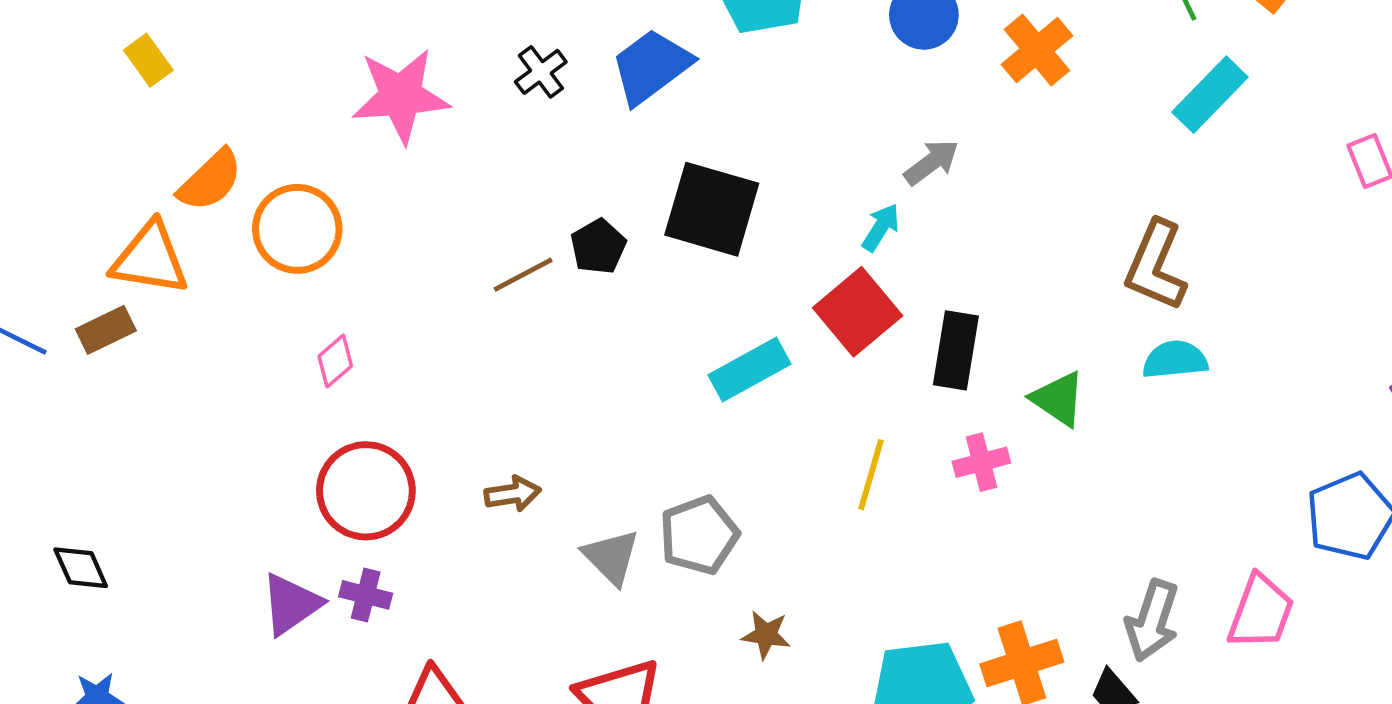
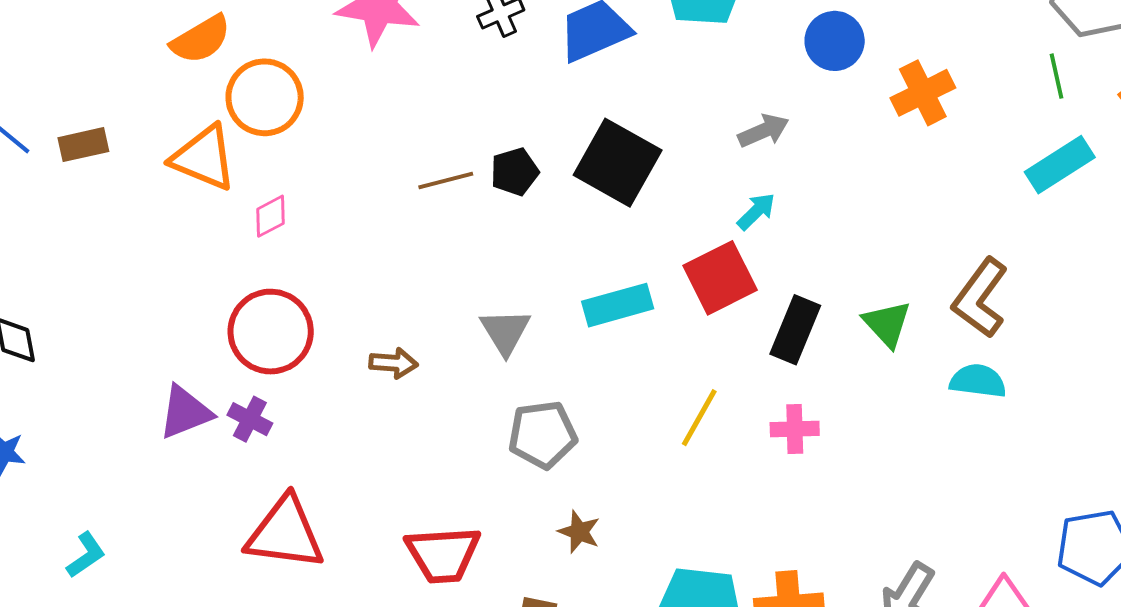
gray arrow: (932, 162) -> (763, 131), moved
orange triangle: (150, 259) -> (204, 158), moved
green triangle: (1058, 399) -> (887, 324), moved
gray triangle: (611, 557) -> (505, 332), moved

